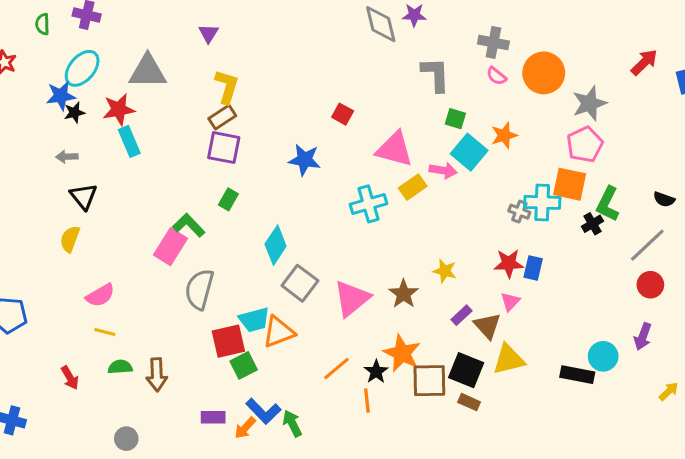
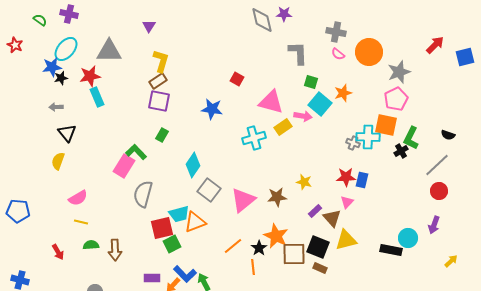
green semicircle: (42, 24) -> (40, 20), turned 128
brown star: (404, 294) -> (277, 197), turned 30

